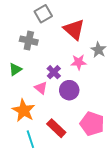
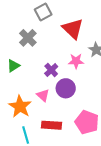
gray cross: (29, 41) -> (28, 38), turned 30
pink triangle: (41, 88) -> (43, 95), moved
red rectangle: (56, 128) -> (51, 125), turned -42

